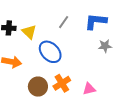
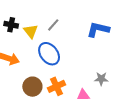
gray line: (64, 22) -> (53, 25), moved
gray star: (105, 46) -> (101, 79), moved

